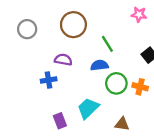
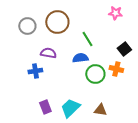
gray circle: (27, 29) -> (27, 26), moved
orange cross: (140, 87) -> (116, 69), moved
cyan trapezoid: (88, 108) -> (70, 108), moved

